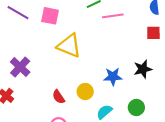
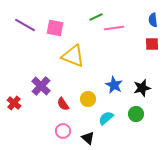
purple cross: (20, 67) -> (41, 86), moved
black star: (143, 69) -> (142, 88), moved
blue star: (113, 77) -> (114, 85), turned 30

